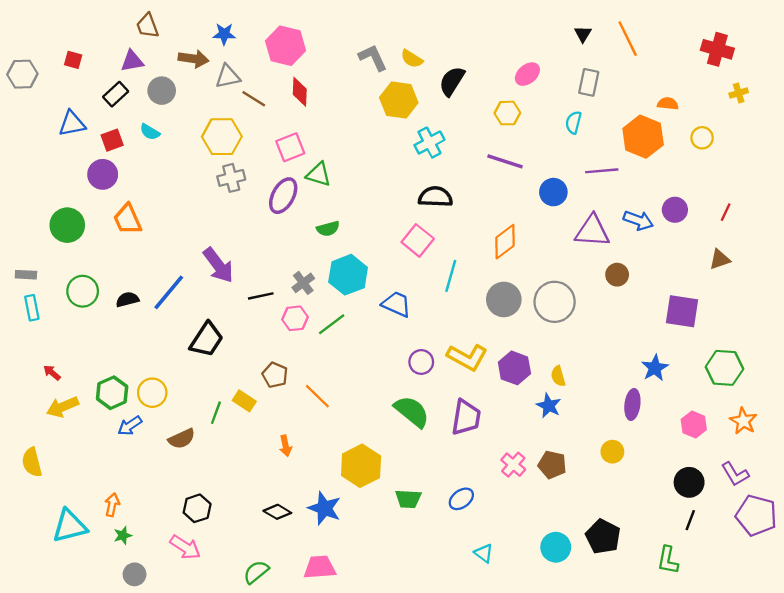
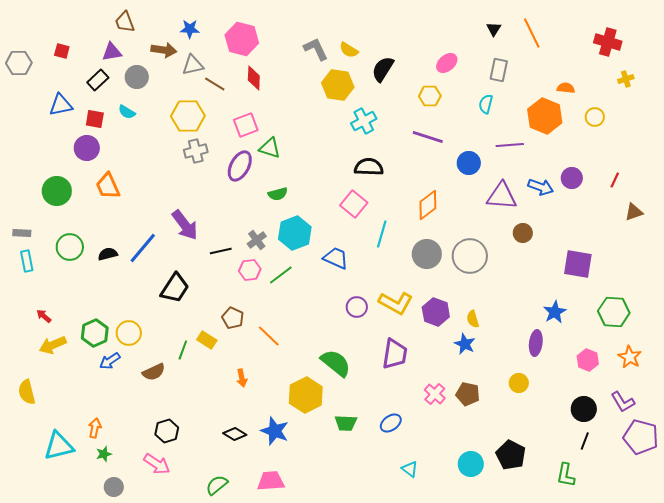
red square: (112, 140) -> (95, 119), turned 30
brown triangle: (720, 259) -> (634, 212), moved
green semicircle: (412, 412) -> (336, 363), moved

